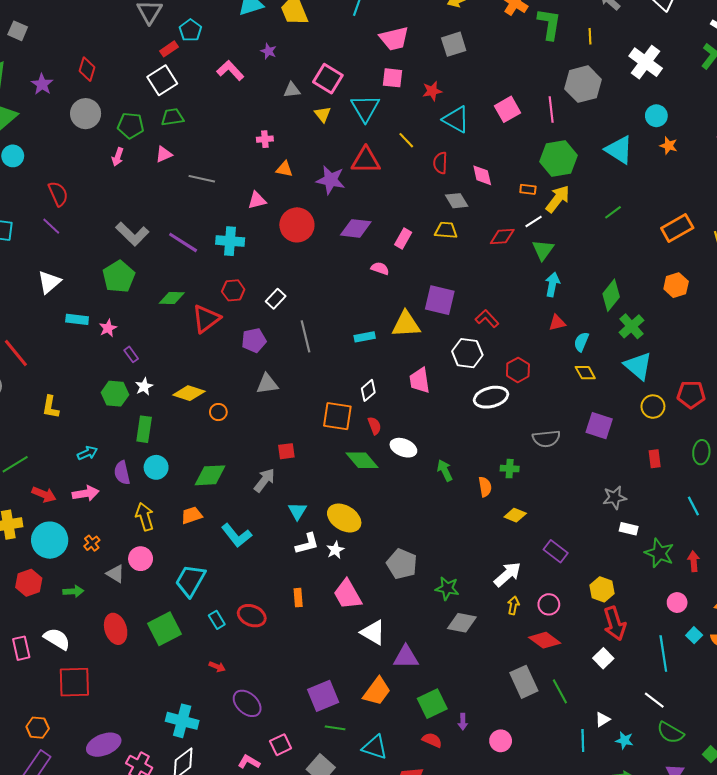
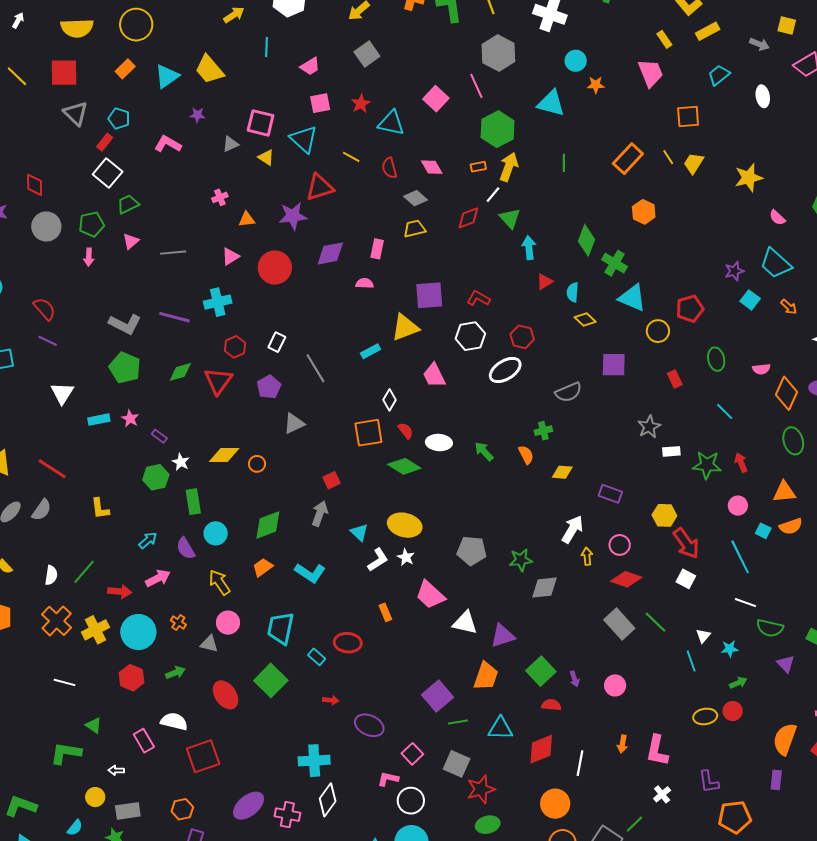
pink trapezoid: (394, 39) -> (310, 66), size x0.7
green line: (613, 212) -> (564, 163), turned -36

